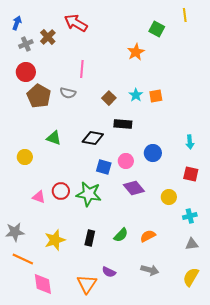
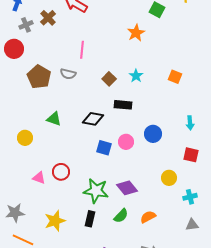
red circle: (26, 72) -> (14, 49), moved
orange square: (156, 96) -> (175, 77), moved, turned 32
purple diamond: (134, 188) -> (127, 188), moved
green star: (89, 194) -> (96, 191), moved

